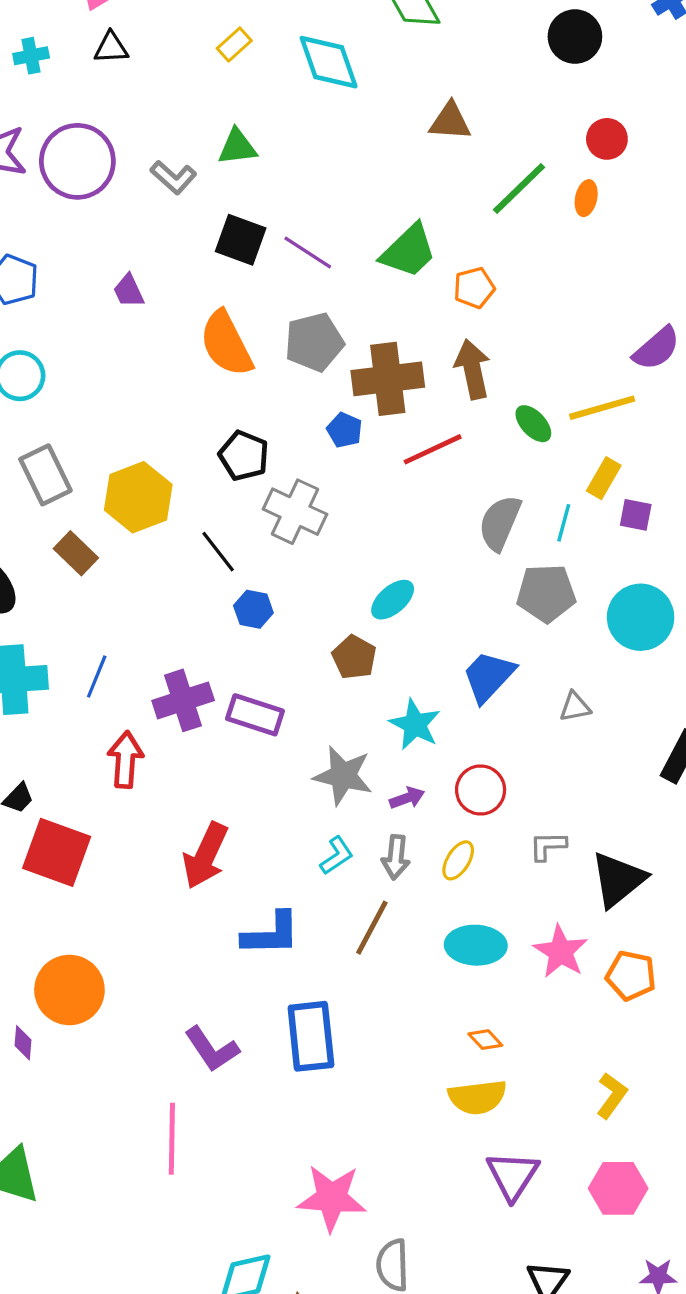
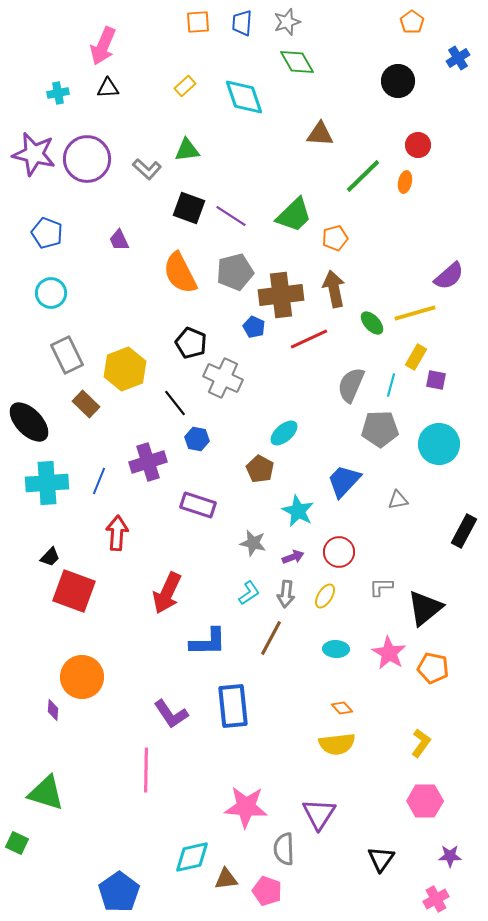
purple cross: (183, 700) -> (148, 462), moved
gray star: (343, 776) -> (253, 543), size x0.7
cyan ellipse: (476, 945) -> (336, 649), size x0.7
purple triangle: (513, 1176) -> (319, 814), moved

